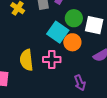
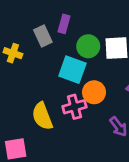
orange circle: (72, 42) -> (94, 92), moved

